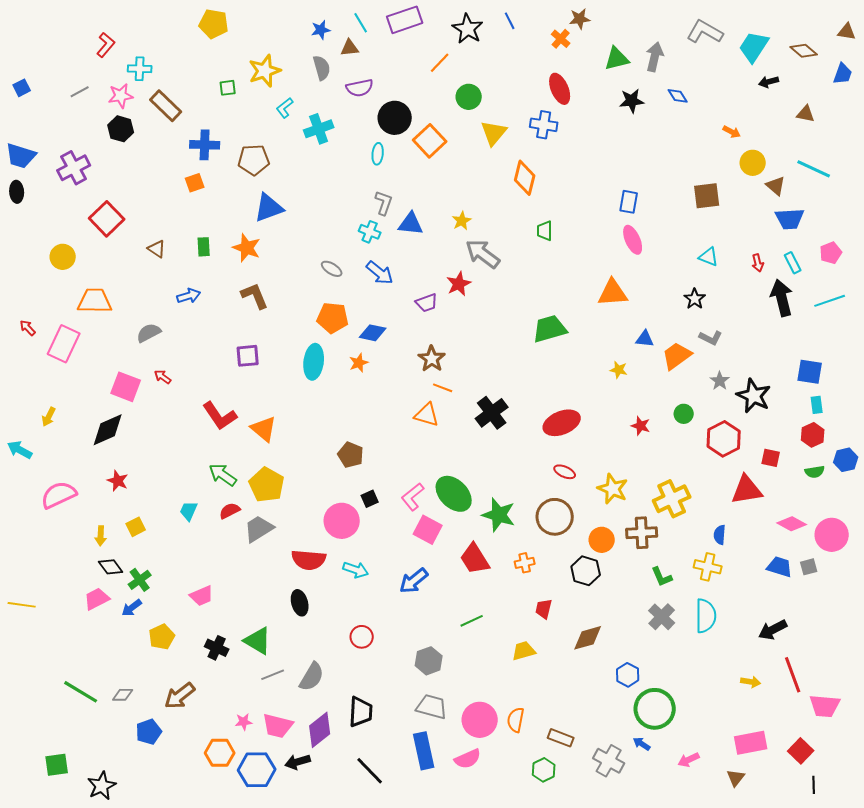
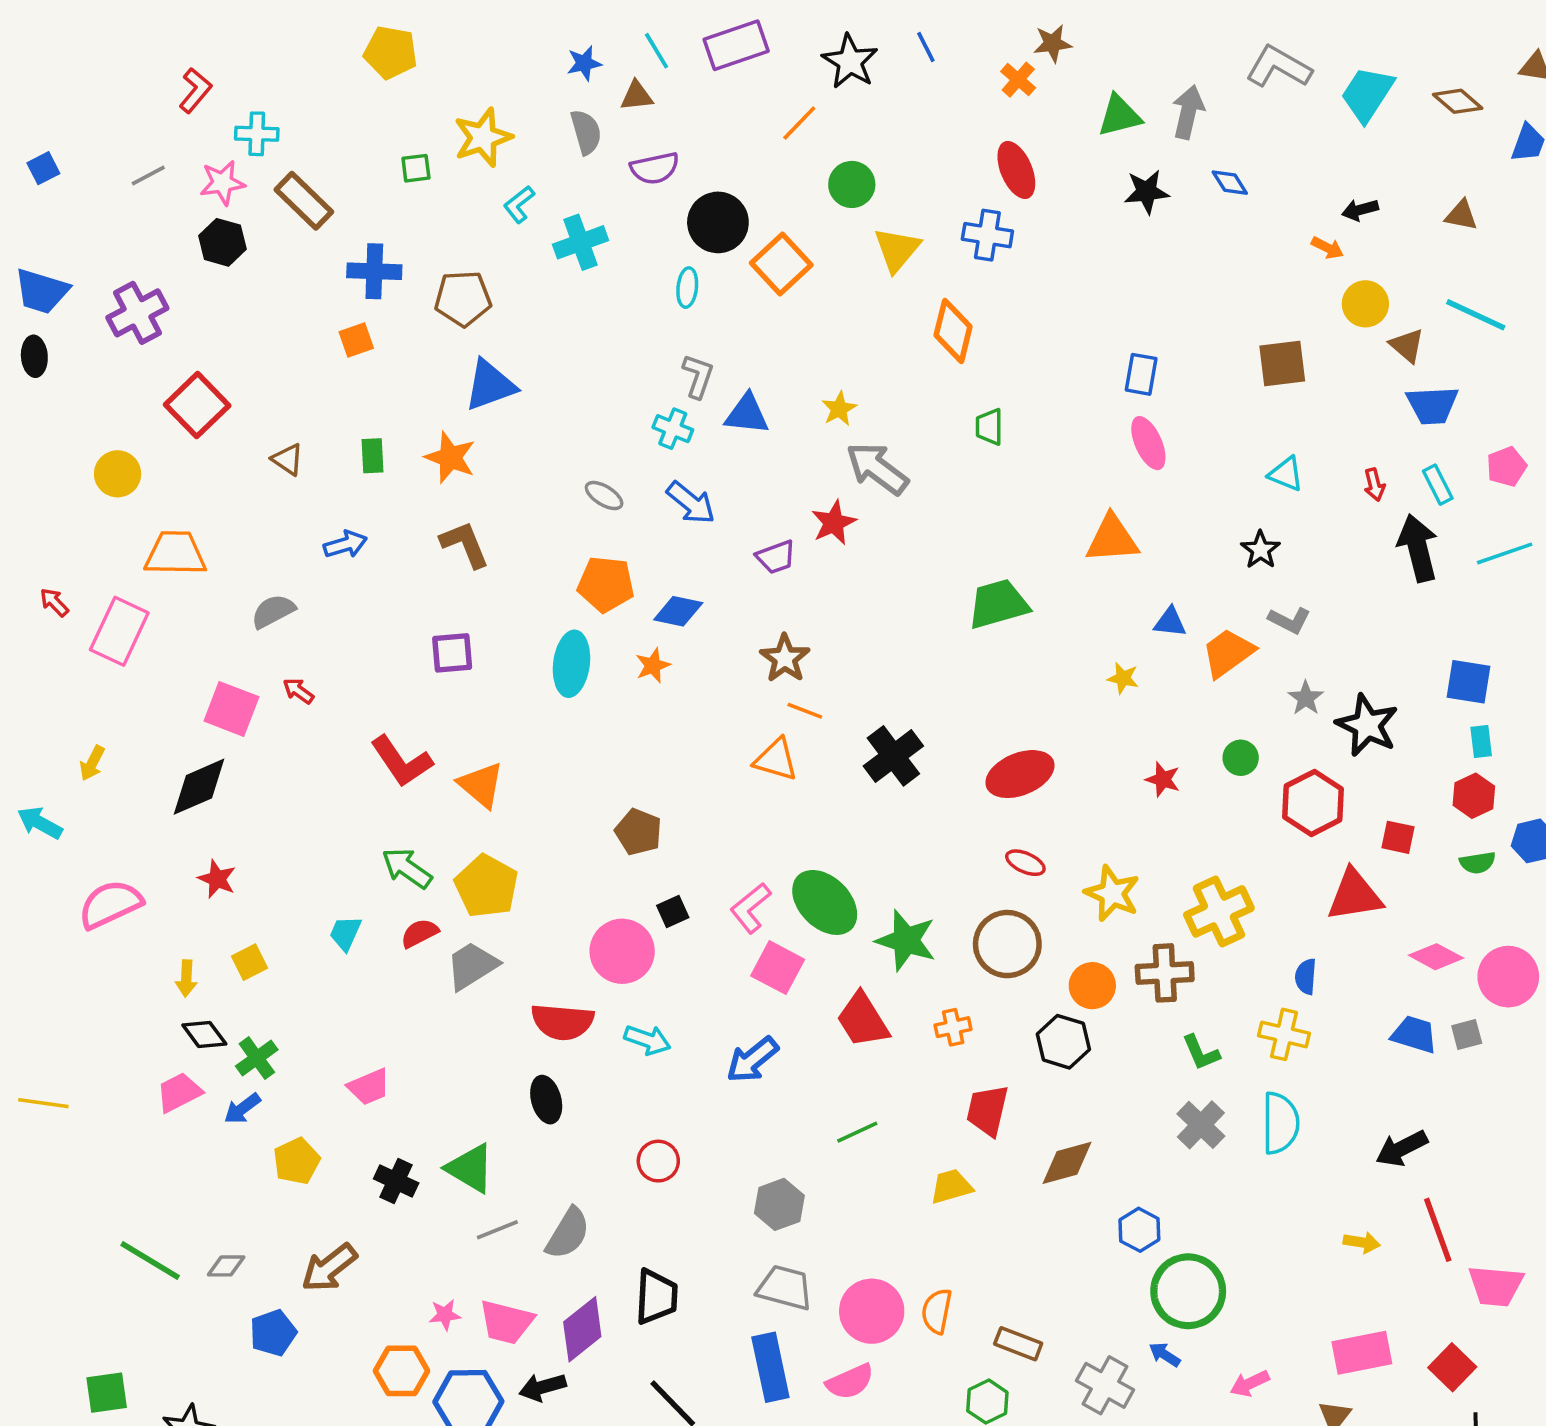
black arrow: (769, 82) -> (1360, 210), moved
red trapezoid: (544, 609) -> (987, 1110), size x1.4

